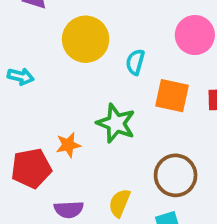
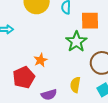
green star: (116, 123) -> (76, 42), moved, turned 30

